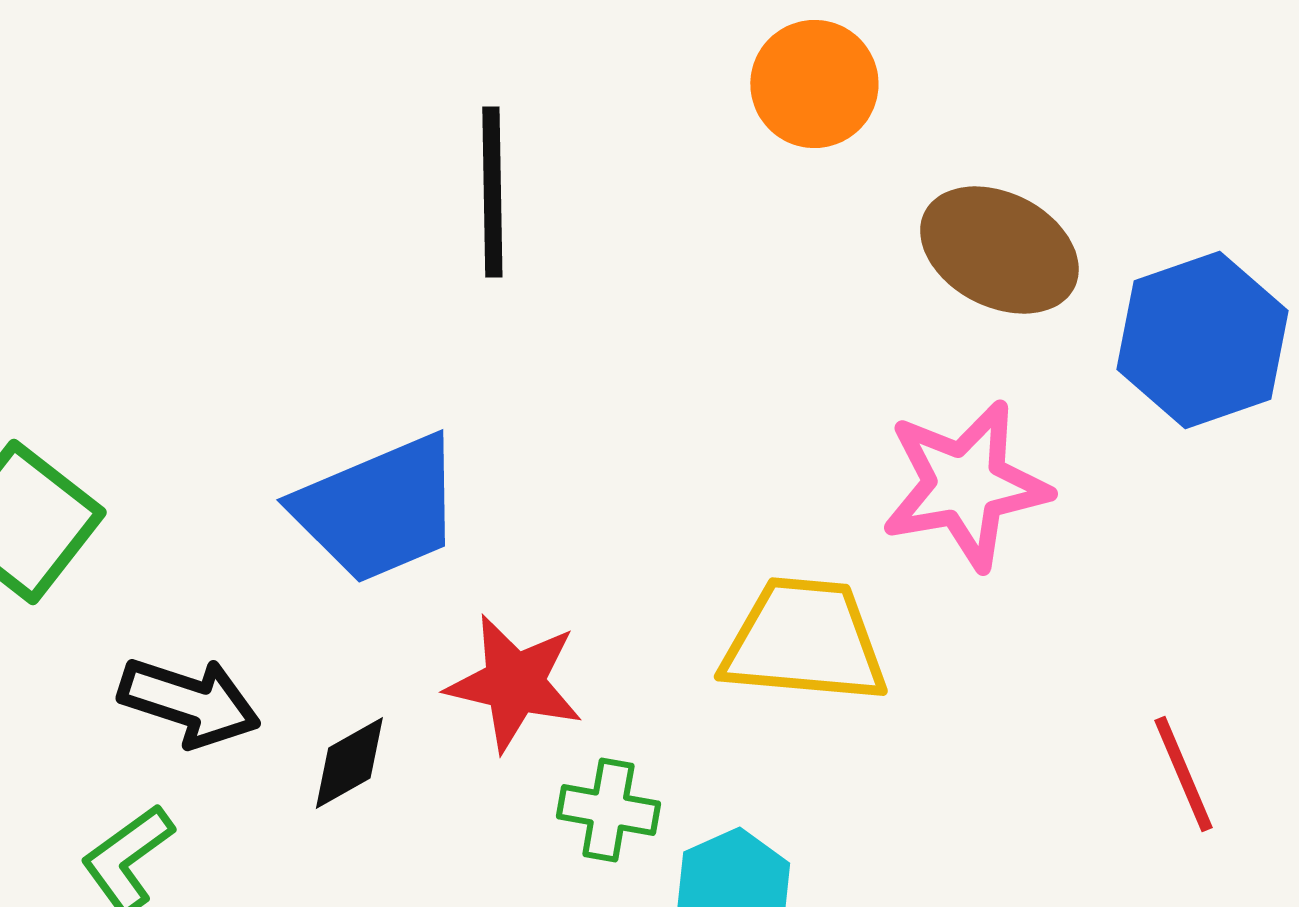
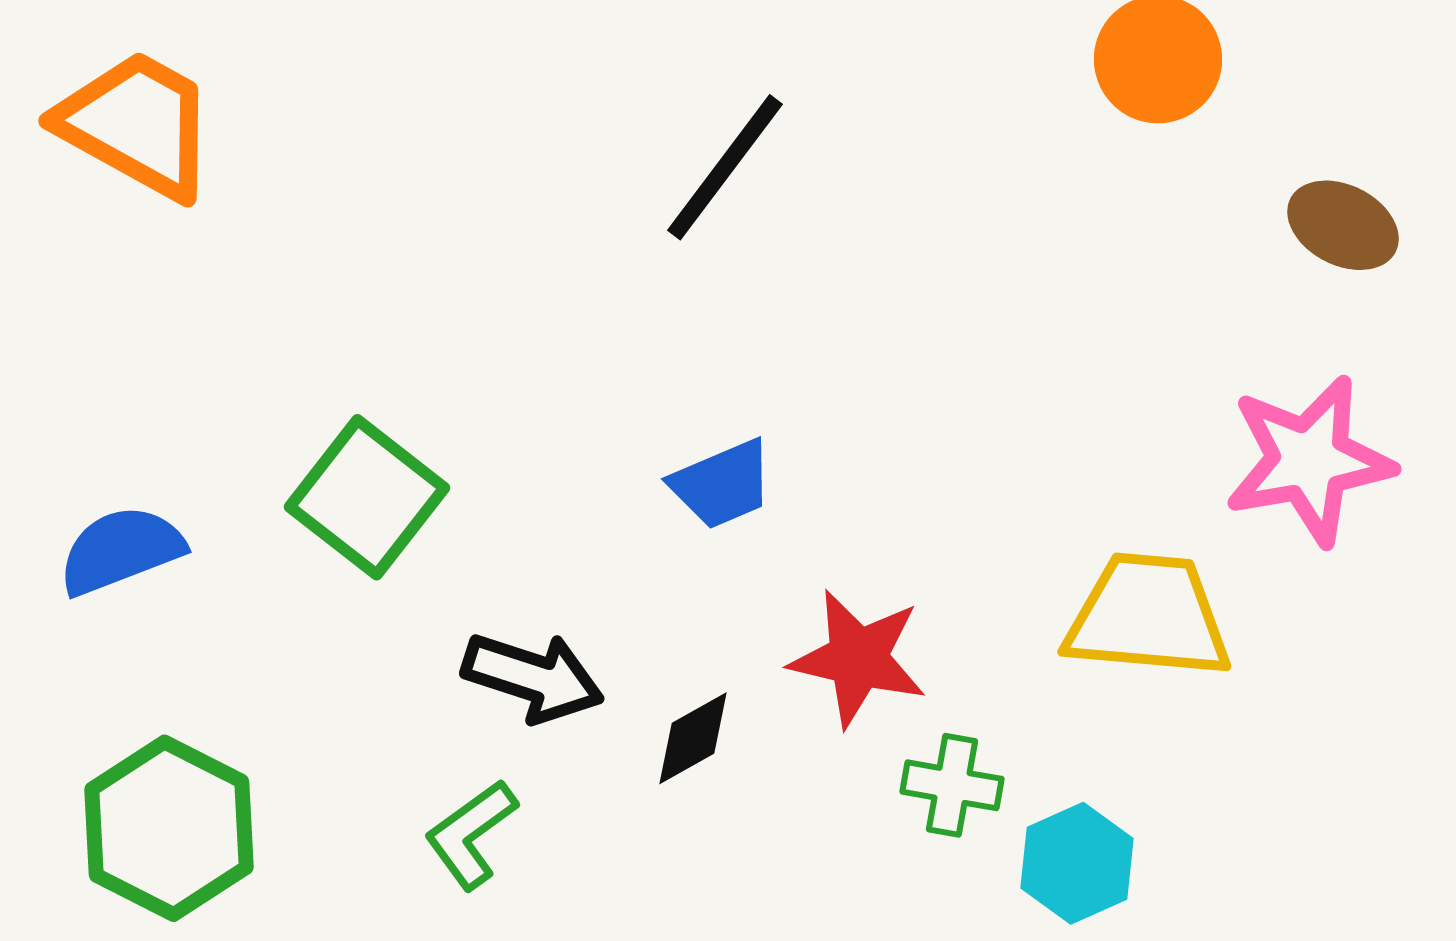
black line: (492, 192) -> (725, 167), moved, turned 38
brown ellipse: (999, 250) -> (1343, 225), size x0.7
blue trapezoid: (378, 509) -> (722, 484), size x0.6

